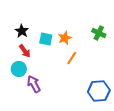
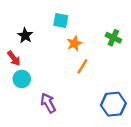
cyan square: (46, 39) -> (61, 21), moved
red arrow: (25, 51) -> (14, 58), moved
purple arrow: (34, 84) -> (48, 103), moved

